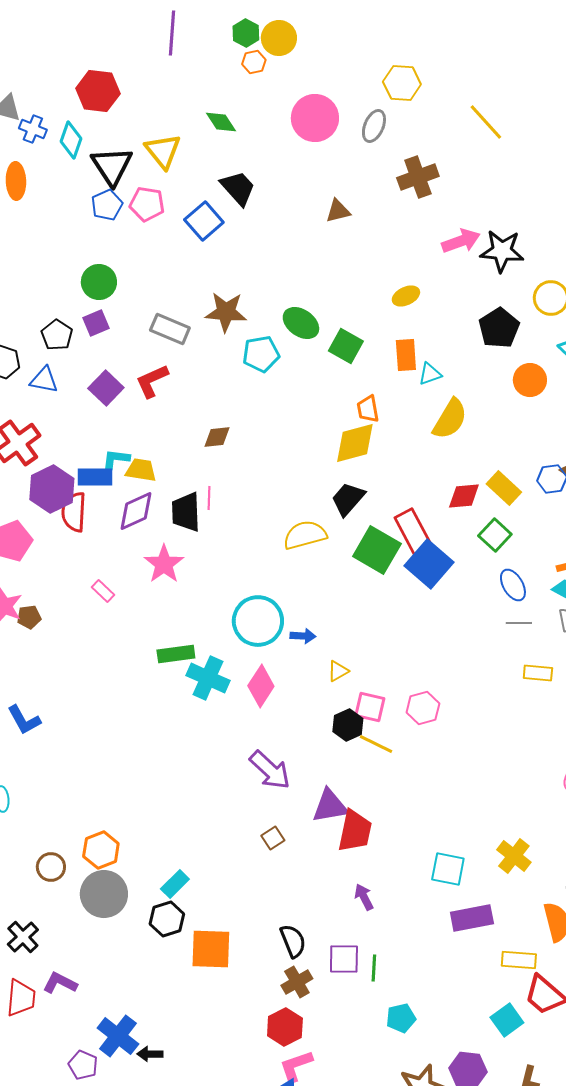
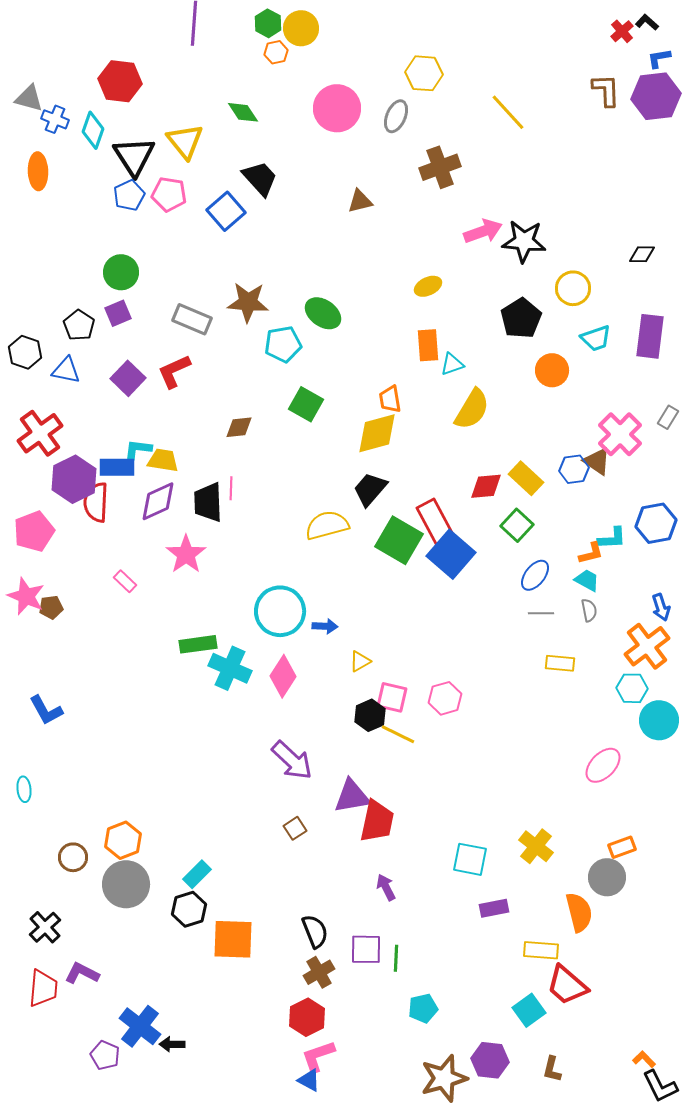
green square: (346, 346) -> (306, 404), moved
blue ellipse: (513, 585) -> (535, 575), turned 68
purple rectangle: (472, 918) -> (494, 908), size x0.7

